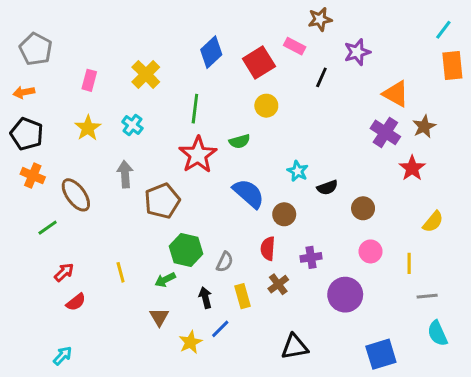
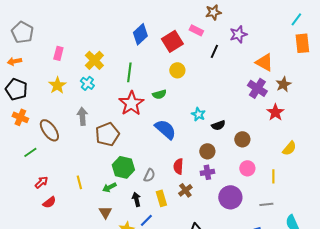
yellow cross: (146, 74) -> (94, 60), moved
brown circle: (284, 214) -> (207, 151), moved
gray line: (427, 296) -> (266, 204), moved

